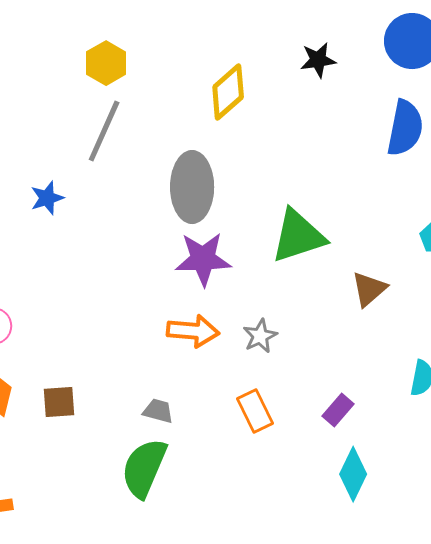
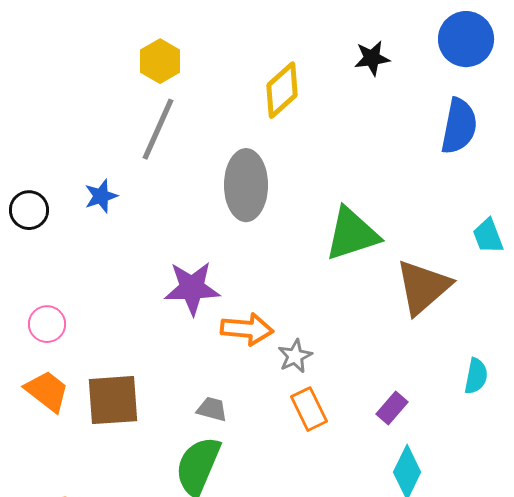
purple star: (203, 259) -> (192, 288), moved
brown triangle: (369, 289) -> (423, 287), size x1.6
gray star: (260, 336) -> (295, 356), moved
brown square: (59, 402) -> (113, 400), size x1.6

